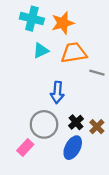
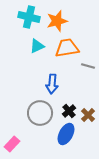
pink rectangle: (25, 148) -> (12, 144), moved

